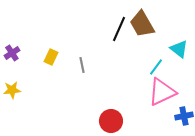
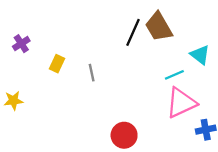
purple cross: (12, 53) -> (21, 44), moved
cyan line: (156, 67) -> (174, 75), turned 30

